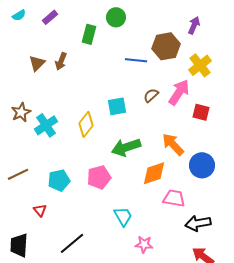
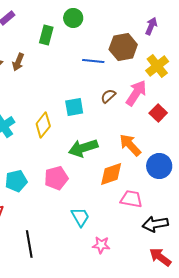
red square: (201, 112) -> (158, 113), turned 30
black line: (72, 243) -> (29, 244), turned -60

